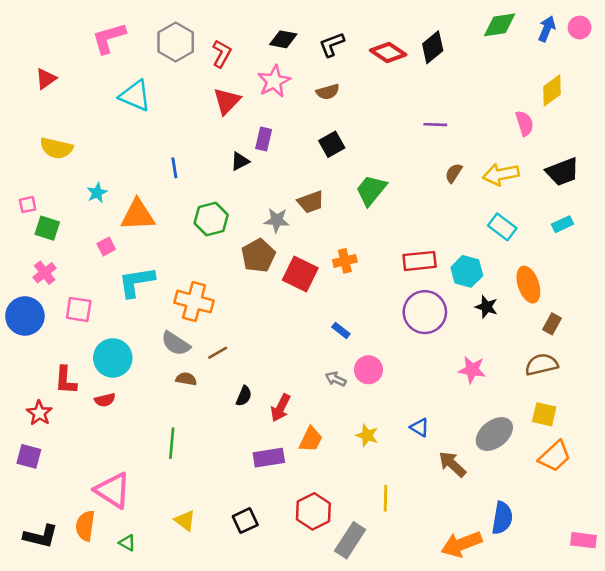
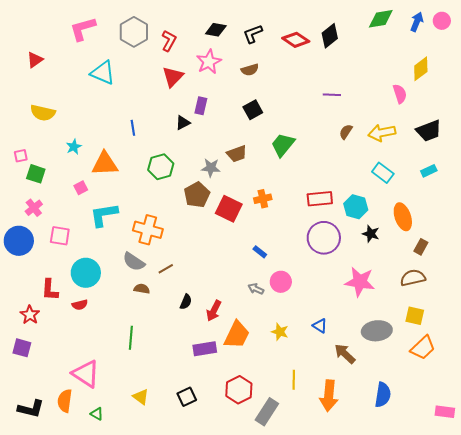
pink star: (472, 370) -> (360, 282), size x1.4
gray ellipse: (494, 434) -> (377, 331), turned 32
orange trapezoid: (311, 439) -> (237, 335), size x1.4
orange arrow: (462, 544) -> (329, 396), moved, turned -64

